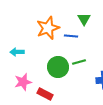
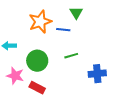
green circle: (58, 67) -> (37, 61), moved
pink star: (23, 82) -> (15, 76), turned 30

